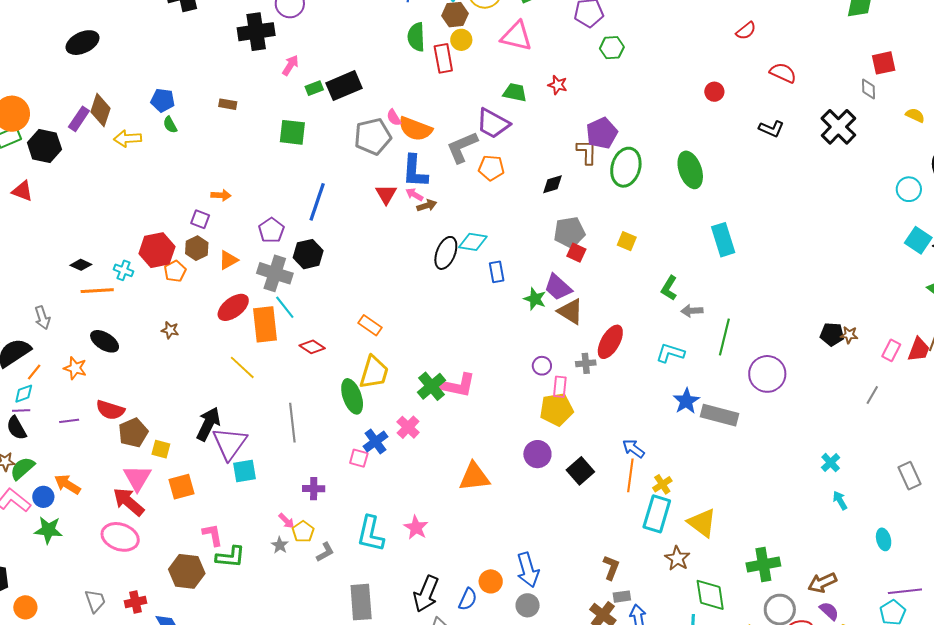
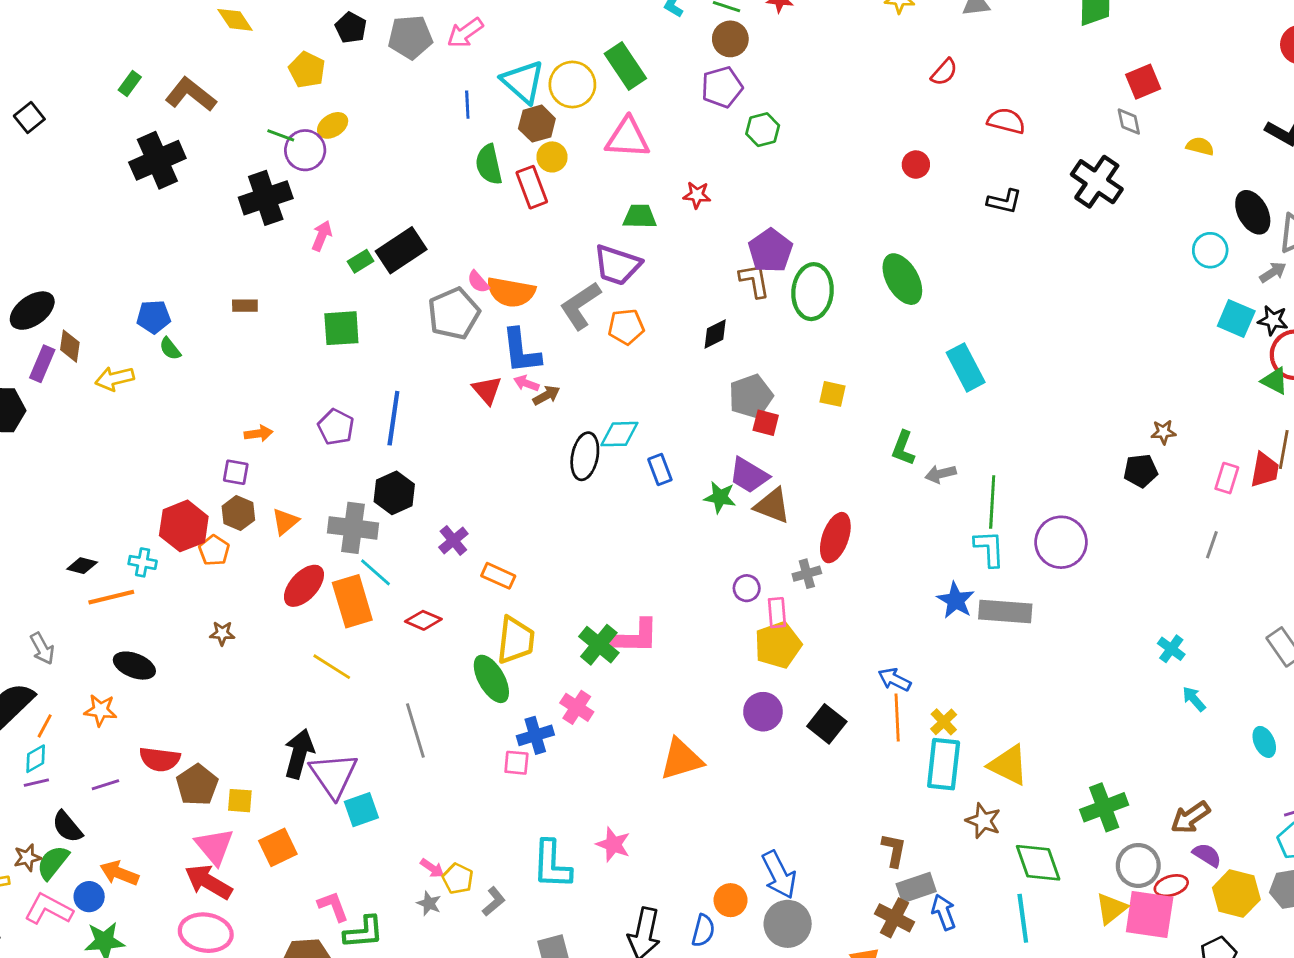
black ellipse: (83, 43) -> (32, 311), moved
brown diamond: (101, 110) -> (70, 346), size x0.7
purple pentagon: (271, 230) -> (336, 427), moved
brown star: (849, 335) -> (1163, 432), moved
cyan L-shape: (670, 353) -> (989, 549), moved, turned 80
black semicircle: (16, 428) -> (67, 827), moved
blue cross: (376, 441) -> (535, 735), turned 30
purple cross: (314, 489) -> (453, 540), moved, turned -30
gray rectangle: (622, 597) -> (916, 888), size x1.5
gray circle: (528, 605) -> (788, 924), size x1.4

